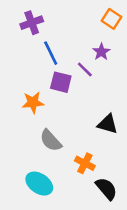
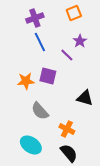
orange square: (111, 19) -> (74, 13), moved, turned 35
purple cross: (32, 23) -> (35, 18), moved
purple square: (61, 82) -> (48, 76), moved
black semicircle: (106, 189) -> (69, 153), moved

